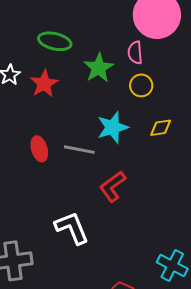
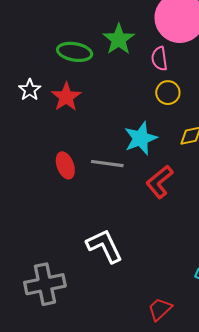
green star: (99, 68) -> (119, 39), moved
red L-shape: (113, 186) -> (159, 182), moved

